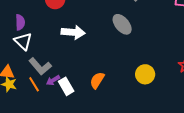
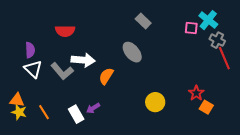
gray L-shape: (40, 66) -> (62, 71), moved
purple arrow: (53, 80) -> (93, 108), moved
orange semicircle: (97, 80) -> (106, 76), moved

